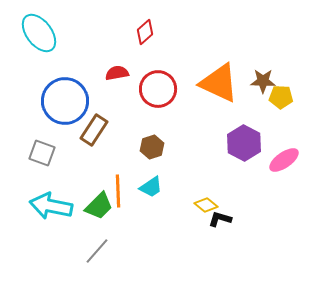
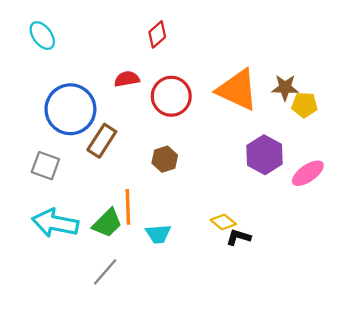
cyan ellipse: (39, 33) -> (42, 36), size x0.7
cyan trapezoid: (151, 187) -> (158, 234), moved, turned 30

